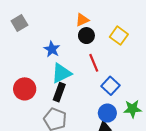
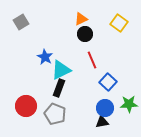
yellow square: (119, 36) -> (119, 23), moved
blue star: (52, 49) -> (45, 57), moved
red circle: (25, 89) -> (26, 106), moved

